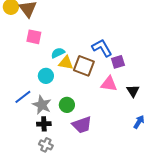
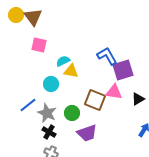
purple square: (118, 62) -> (123, 70), size x1.5
brown square: (84, 66) -> (95, 100), moved
black triangle: (133, 91) -> (138, 99), turned 32
black cross: (44, 124) -> (49, 132), turned 32

